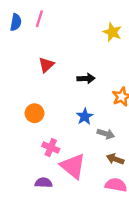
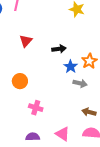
blue star: (85, 116) -> (71, 67), moved
gray arrow: (106, 134) -> (80, 83), moved
pink triangle: (73, 166) -> (63, 134), moved, size x0.7

